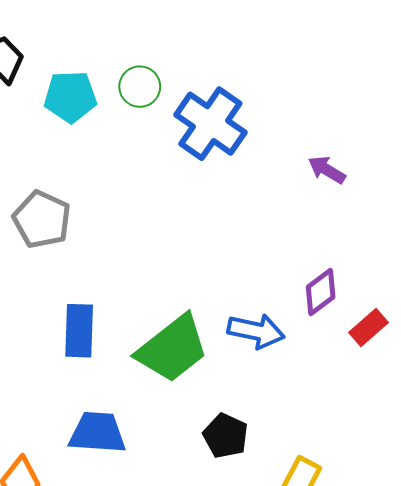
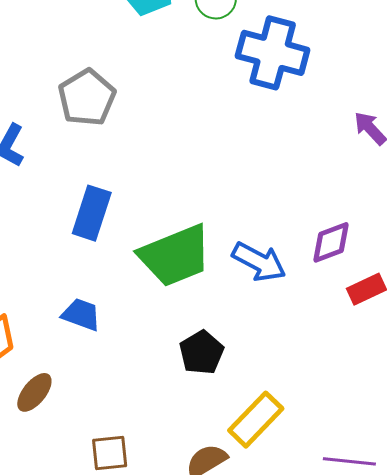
blue cross: (210, 124) -> (273, 53), turned -36
blue trapezoid: (97, 433) -> (81, 315), size x0.7

